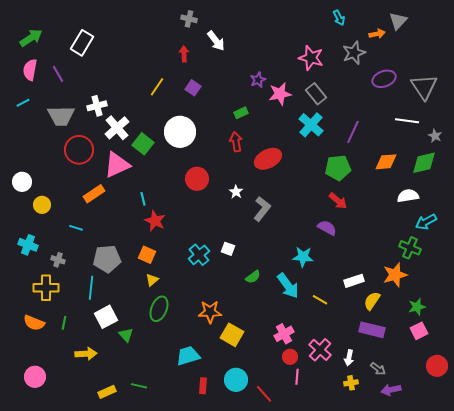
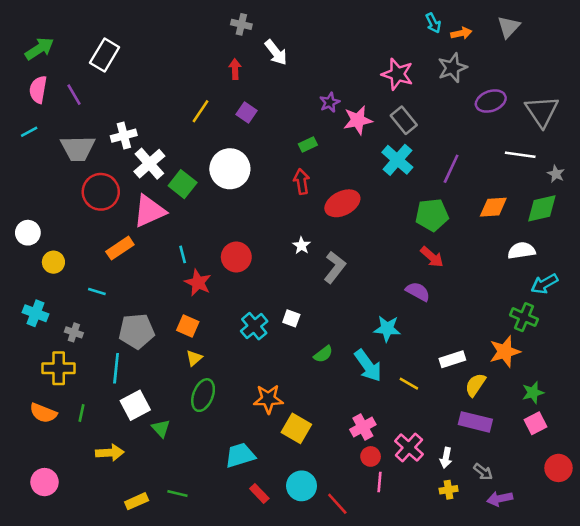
orange arrow: (377, 34) -> (461, 33), moved
red circle: (197, 179) -> (236, 257), moved
red rectangle: (203, 386) -> (259, 494), turned -49

